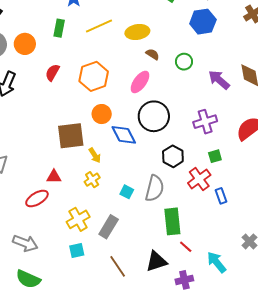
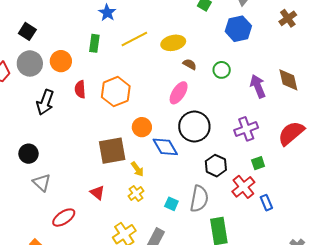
red semicircle: (52, 73) -> (80, 89), moved, turned -30
orange hexagon: (94, 76) -> (116, 92), moved
purple arrow: (219, 80) -> (258, 86), turned 30
red triangle: (54, 177) -> (97, 193), turned 42
red ellipse: (37, 199) -> (64, 218), moved

